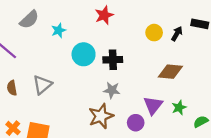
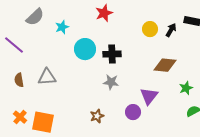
gray triangle: (42, 85) -> (47, 77), turned 36
green star: (179, 107) -> (186, 88), moved
brown star: (101, 116) -> (97, 116), moved, size x0.6

